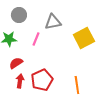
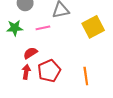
pink line: (36, 39) -> (43, 28), turned 56
red semicircle: (16, 63) -> (30, 53), moved

